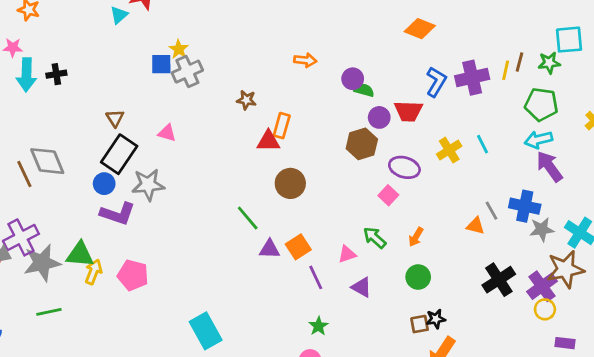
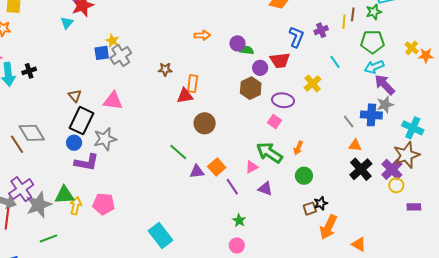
purple cross: (472, 78) -> (321, 30), size x0.6
pink triangle: (167, 133) -> (113, 101), size x1.5
cyan line: (483, 144) -> (335, 62), moved
orange triangle: (475, 226) -> (355, 145), moved
gray star: (542, 229) -> (385, 105), moved
green arrow: (375, 238) -> (269, 153), size x1.5

